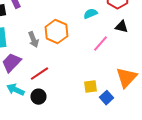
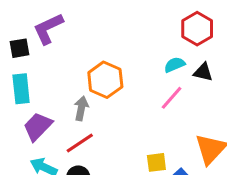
cyan semicircle: (90, 14) -> (175, 65), moved
gray arrow: (33, 40) -> (81, 108), moved, turned -147

